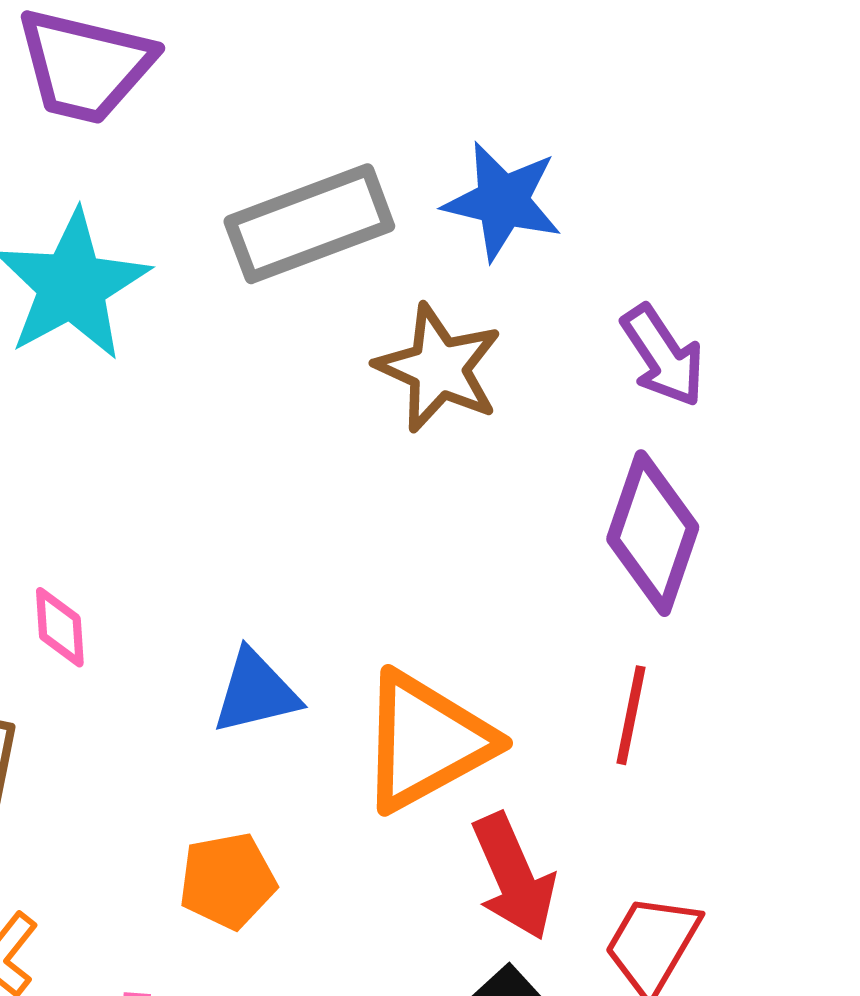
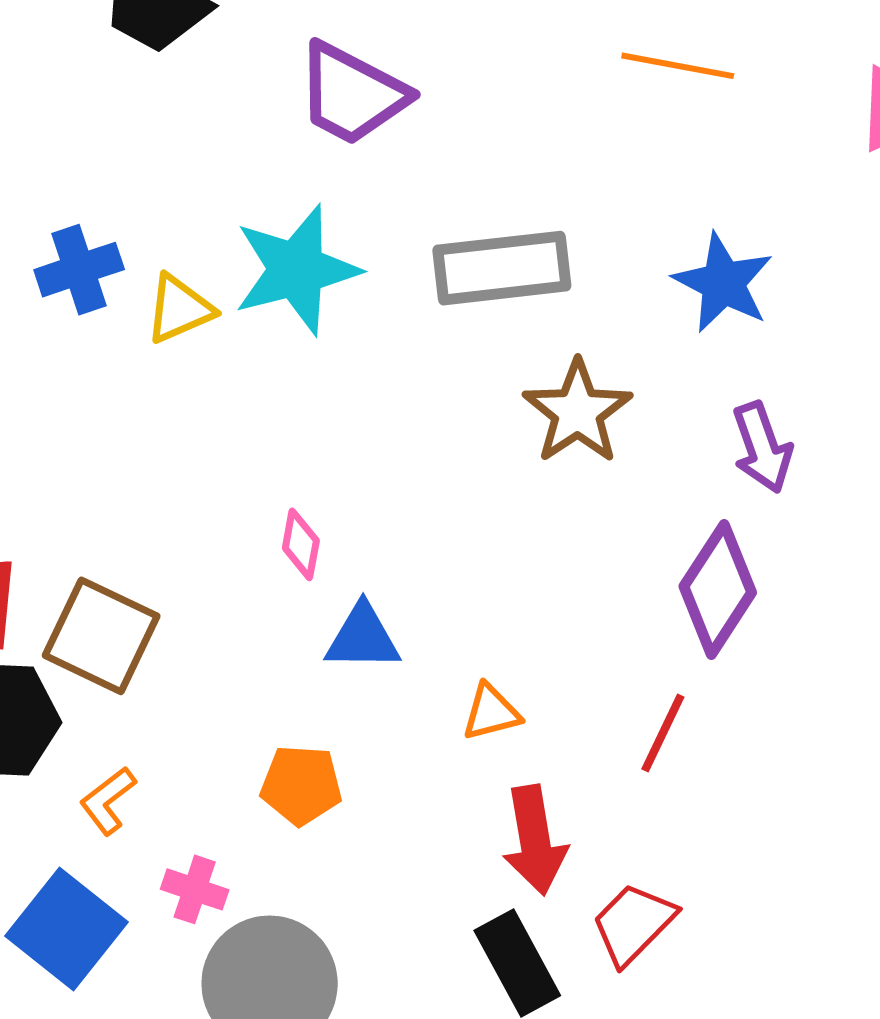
blue star: (503, 201) -> (723, 283), moved
pink diamond: (60, 627) -> (301, 544), moved
orange triangle: (426, 741) -> (491, 712), size x0.5

